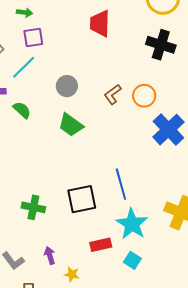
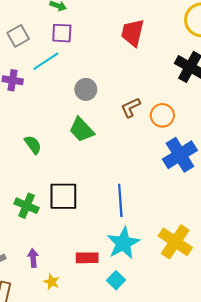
green semicircle: (22, 110) -> (33, 145), moved
black square: (82, 199) -> (63, 196), moved

